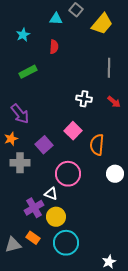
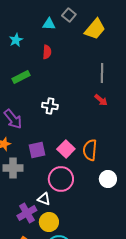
white cross: (84, 99) -> (50, 106), moved
red arrow: (114, 102) -> (101, 100), moved
pink square: (73, 131) -> (66, 149), moved
purple square: (44, 145) -> (37, 150), turned 30

